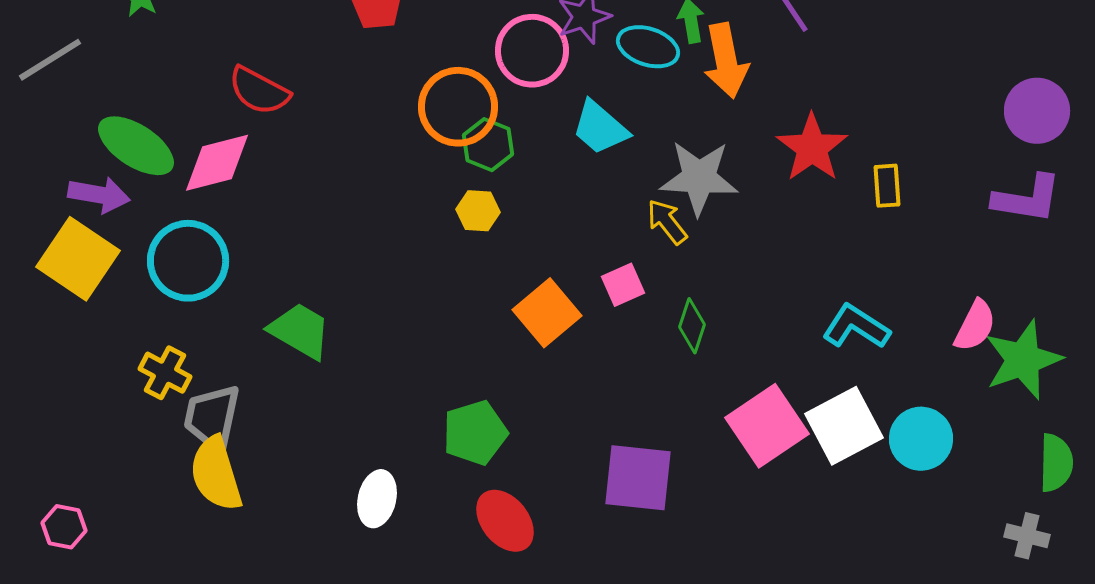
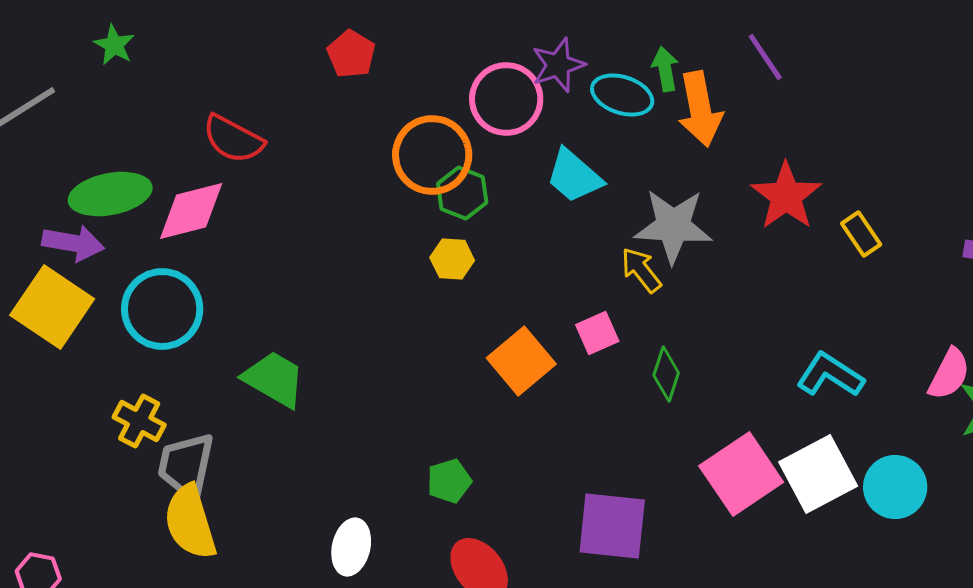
green ellipse: (136, 146) -> (110, 194), turned -44
yellow rectangle: (887, 186) -> (861, 234), turned -30
green pentagon: (475, 433) -> (449, 481), size x0.7

